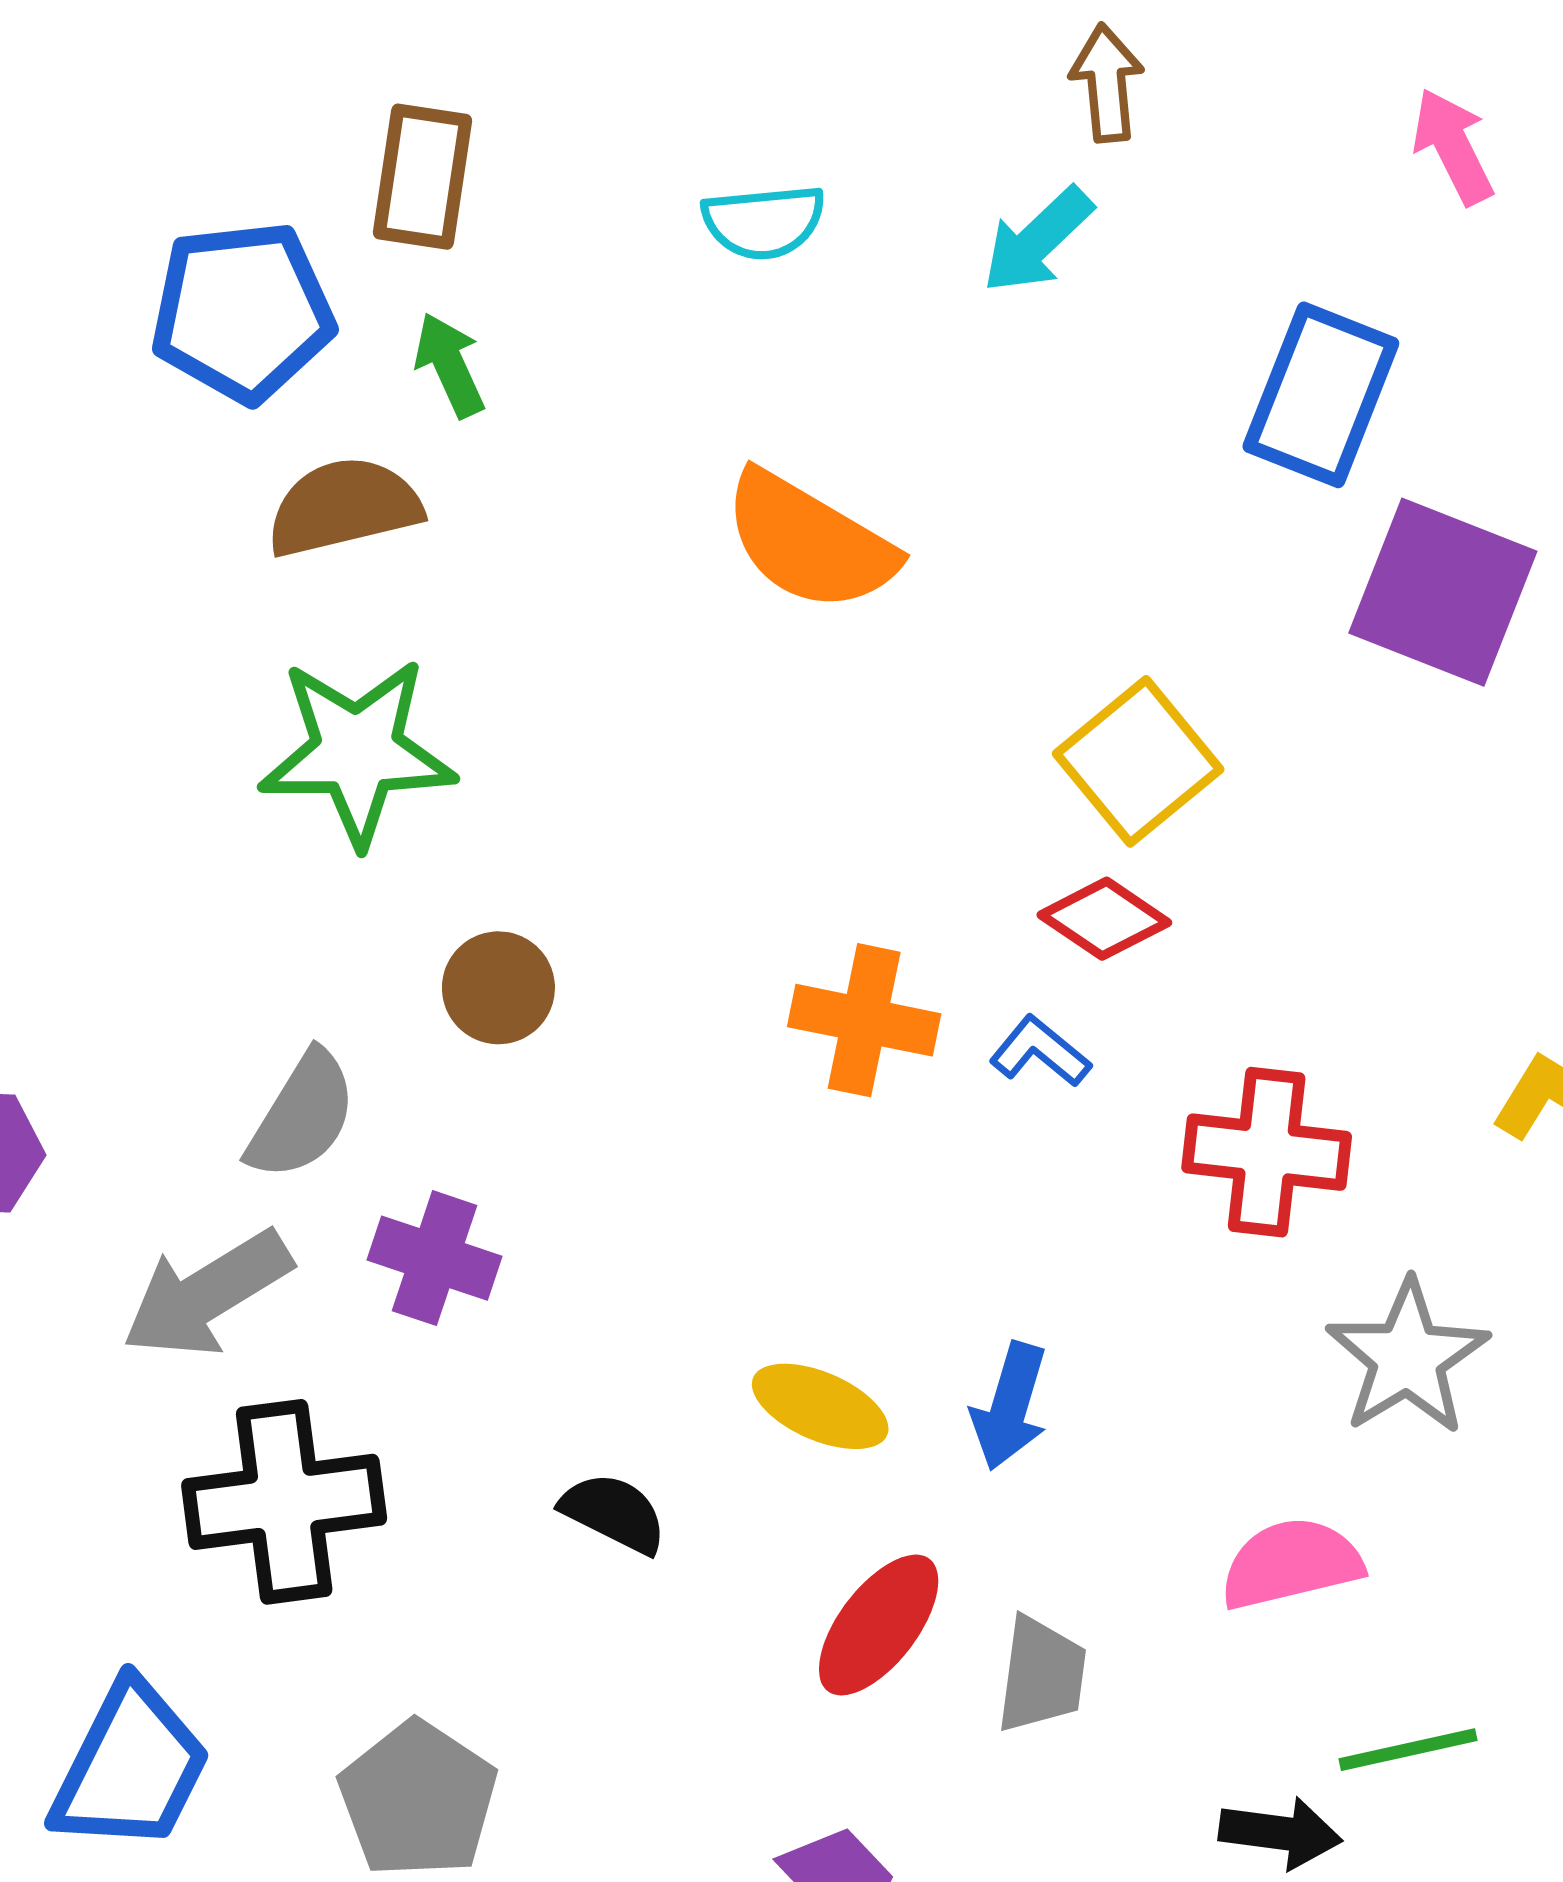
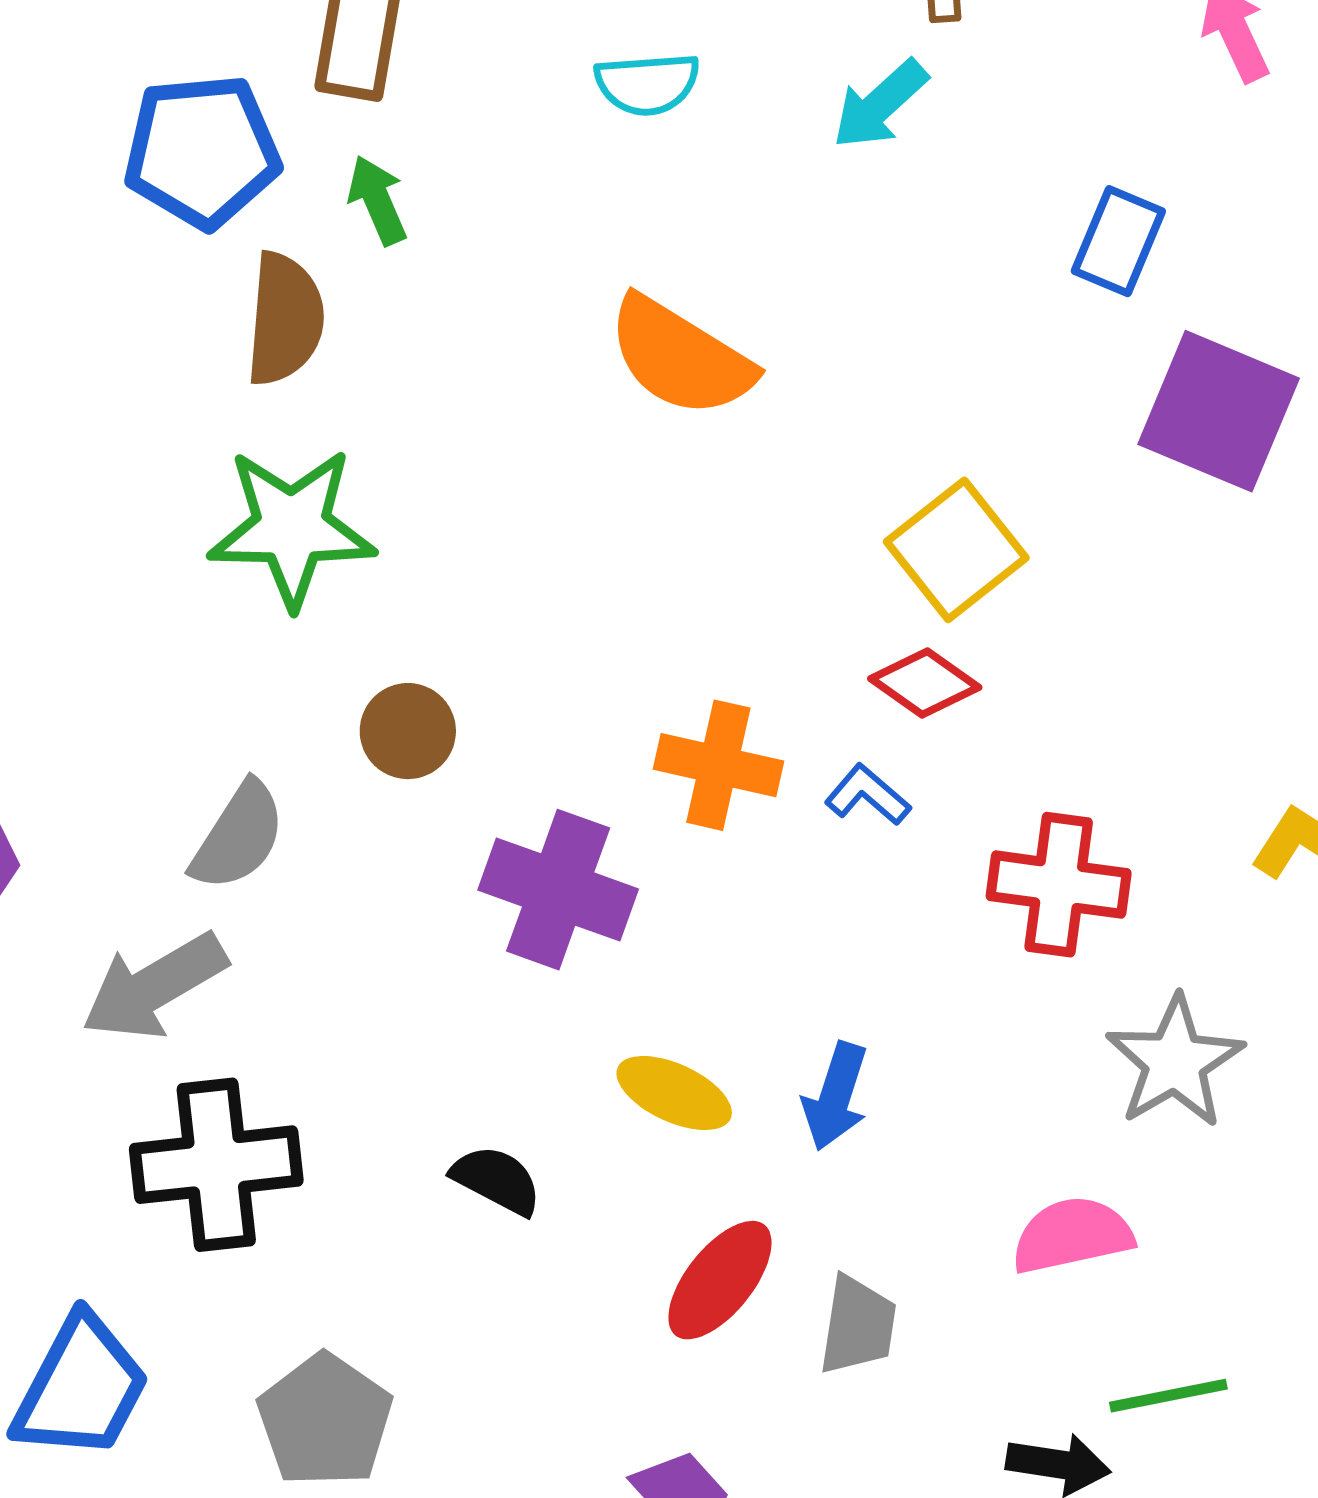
blue rectangle: (1321, 395) -> (1118, 241), size x0.7
brown semicircle: (344, 507) -> (285, 319), turned 107
purple cross: (434, 1258) -> (558, 890), moved, size x1.4

